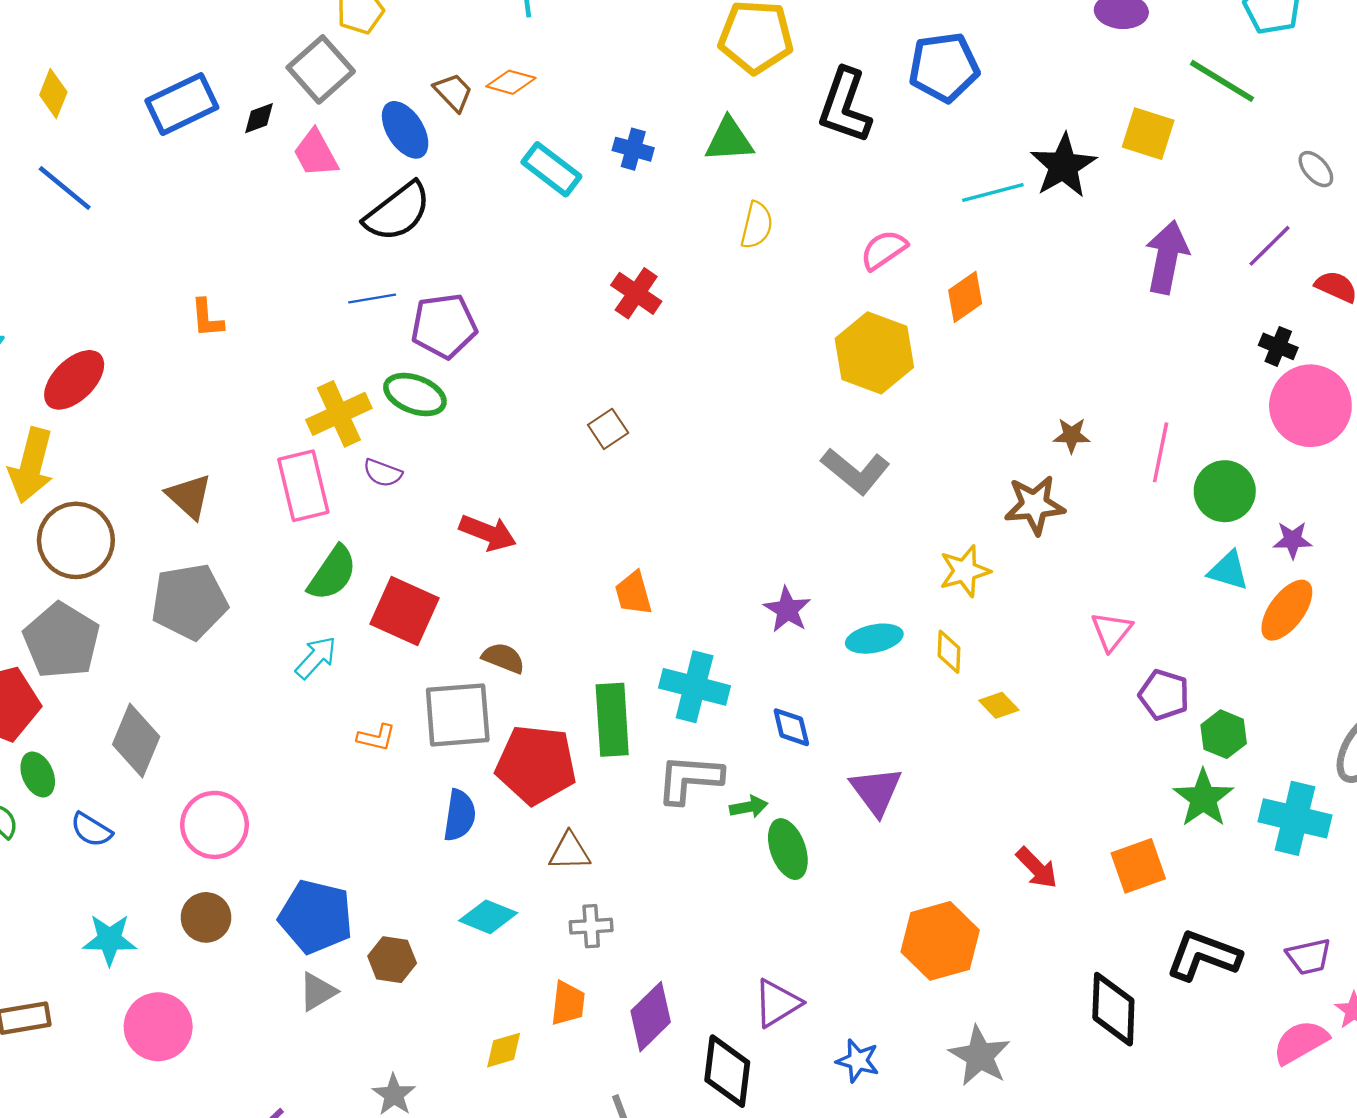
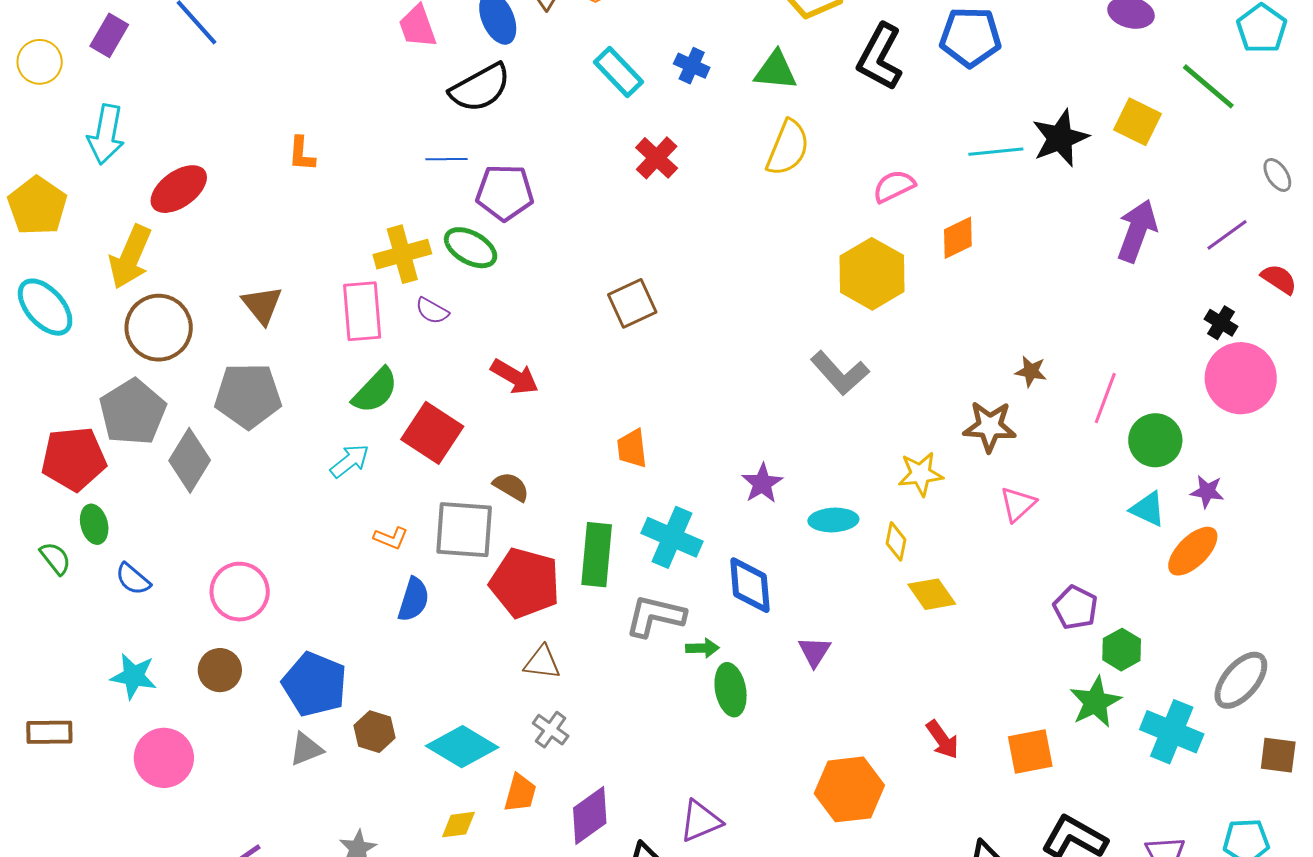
yellow semicircle: (757, 225) -> (788, 148), size x1.4
red cross: (636, 293) -> (657, 158), moved
brown square: (608, 429) -> (632, 303), size x1.4
pink triangle: (1112, 631) -> (1018, 504), moved
yellow diamond: (999, 705) -> (932, 594), size x1.4
blue diamond: (791, 727) -> (750, 585), size x1.5
gray diamond: (136, 741) -> (190, 460), moved
purple triangle: (876, 791) -> (814, 652), size x0.7
blue semicircle: (460, 815) -> (414, 599), moved
cyan diamond: (488, 917) -> (462, 747), moved, size x1.4
gray cross: (591, 926) -> (551, 730), turned 30

